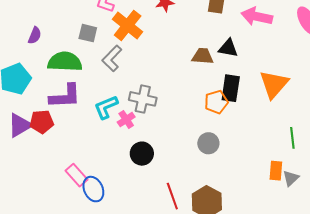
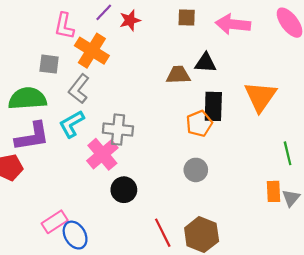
cyan L-shape: (106, 107) -> (72, 124), moved
pink cross: (126, 120) -> (102, 154), size x1.6
pink rectangle: (76, 175) -> (55, 222), turned -75

